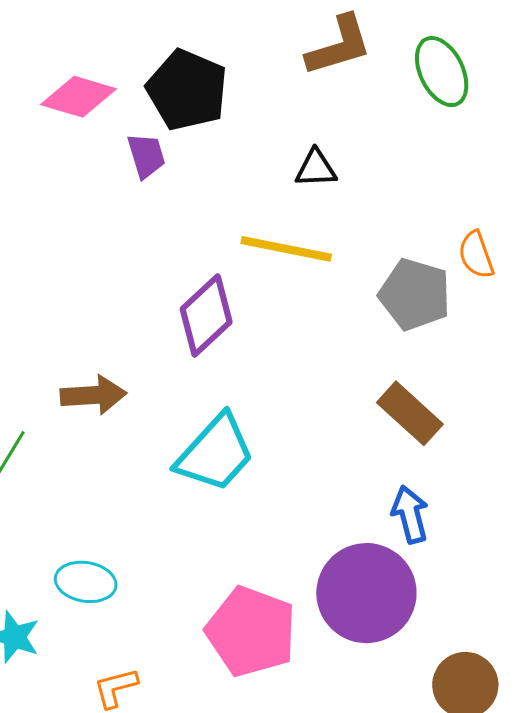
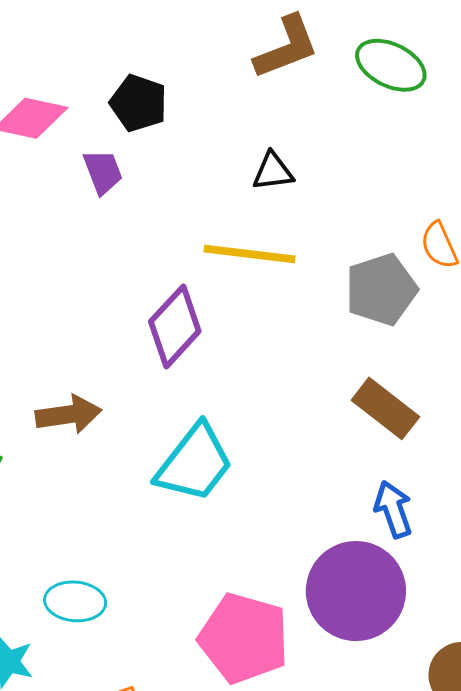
green ellipse: (442, 72) -> (391, 65), turned -34
black pentagon: (187, 90) -> (139, 103), size x0.7
gray pentagon: (415, 294) -> (381, 289), turned -30

